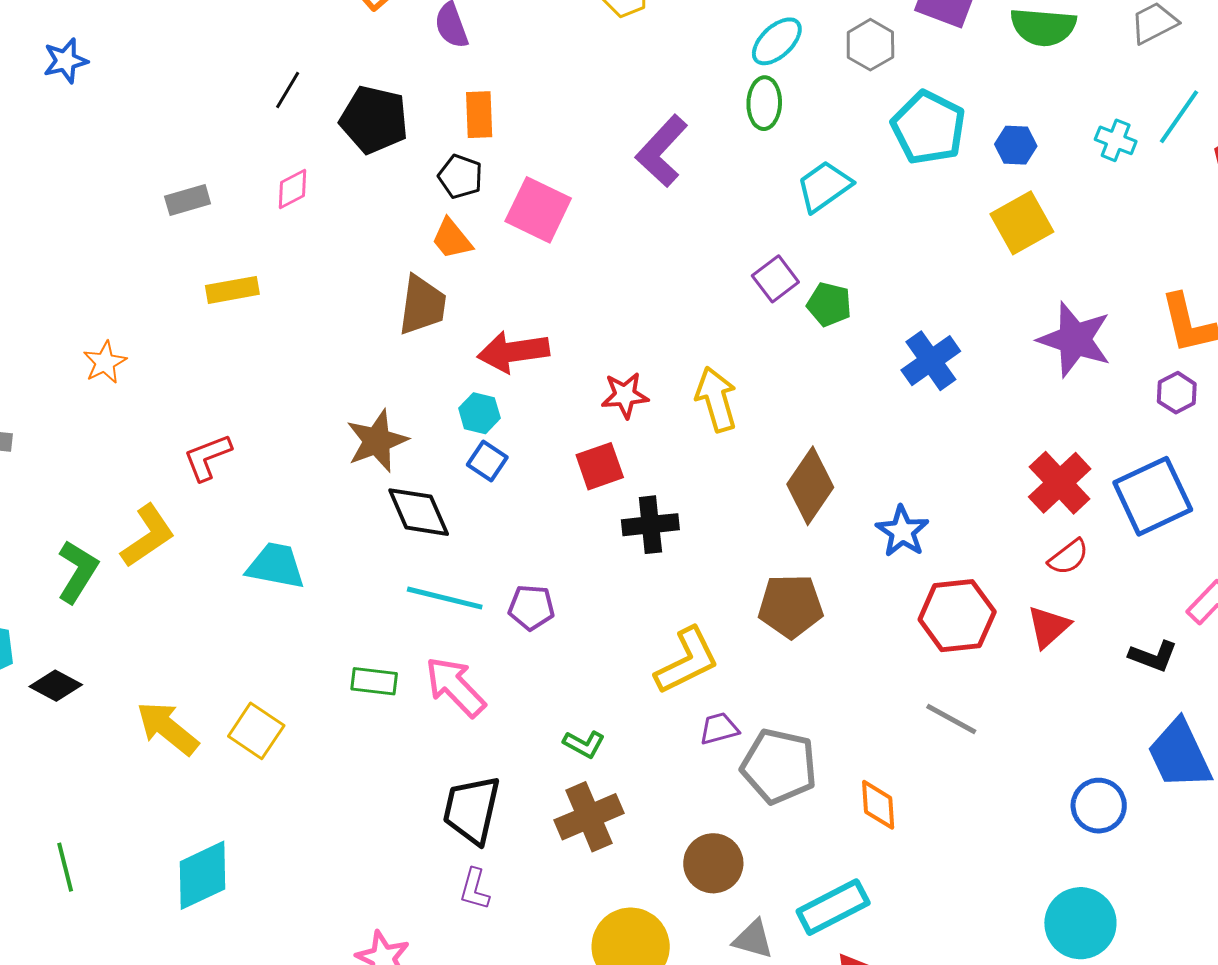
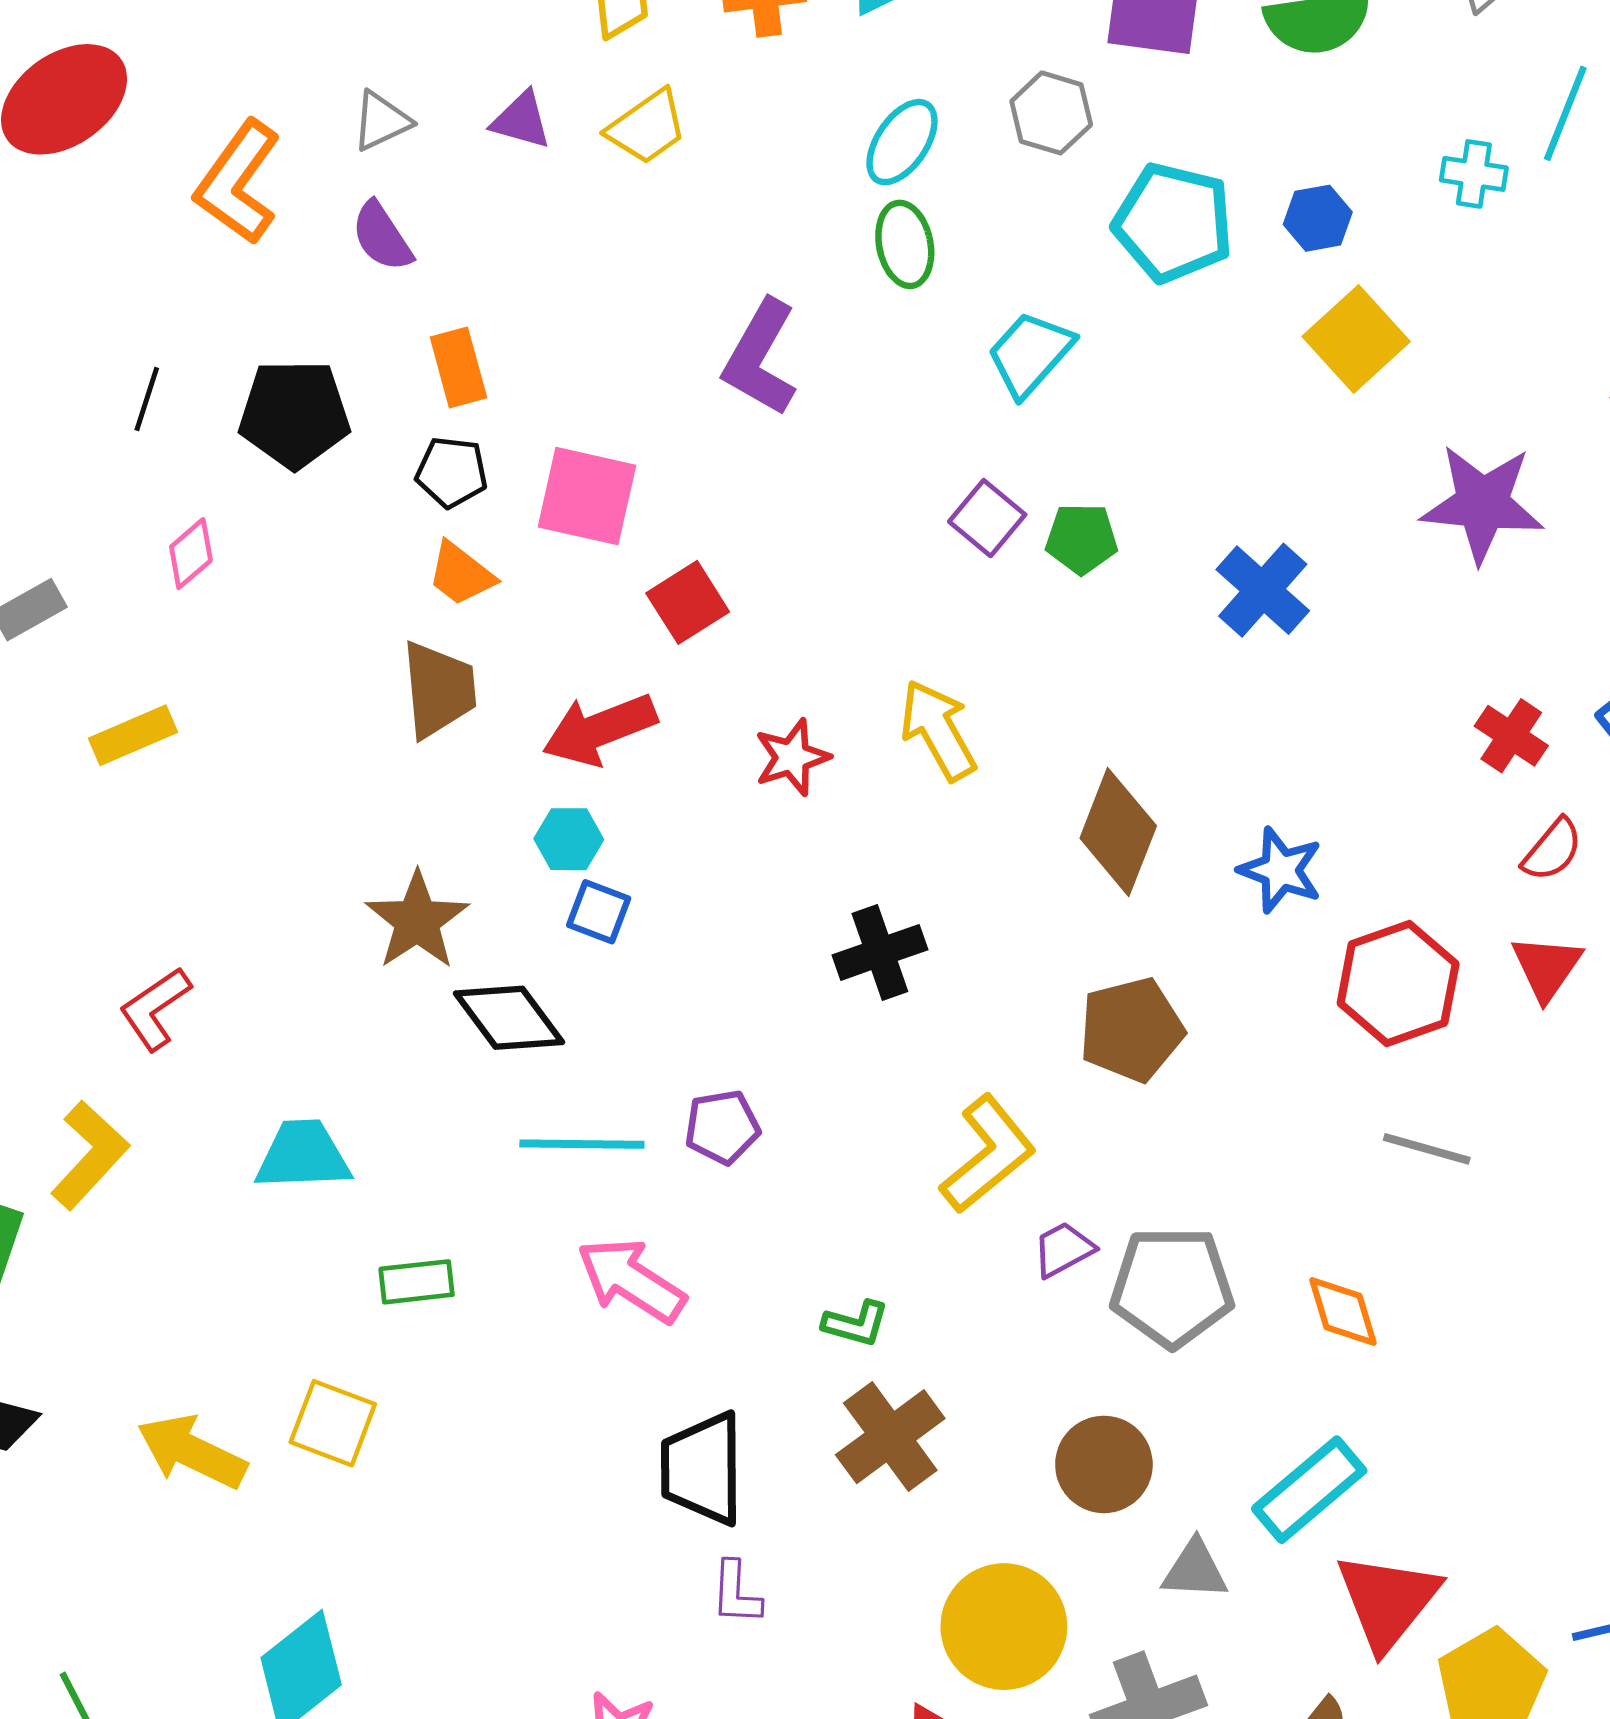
red square: (600, 466) -> (688, 602), moved
red cross: (1060, 483) -> (1511, 736), size x0.7
green rectangle: (374, 681) -> (417, 1282), moved

